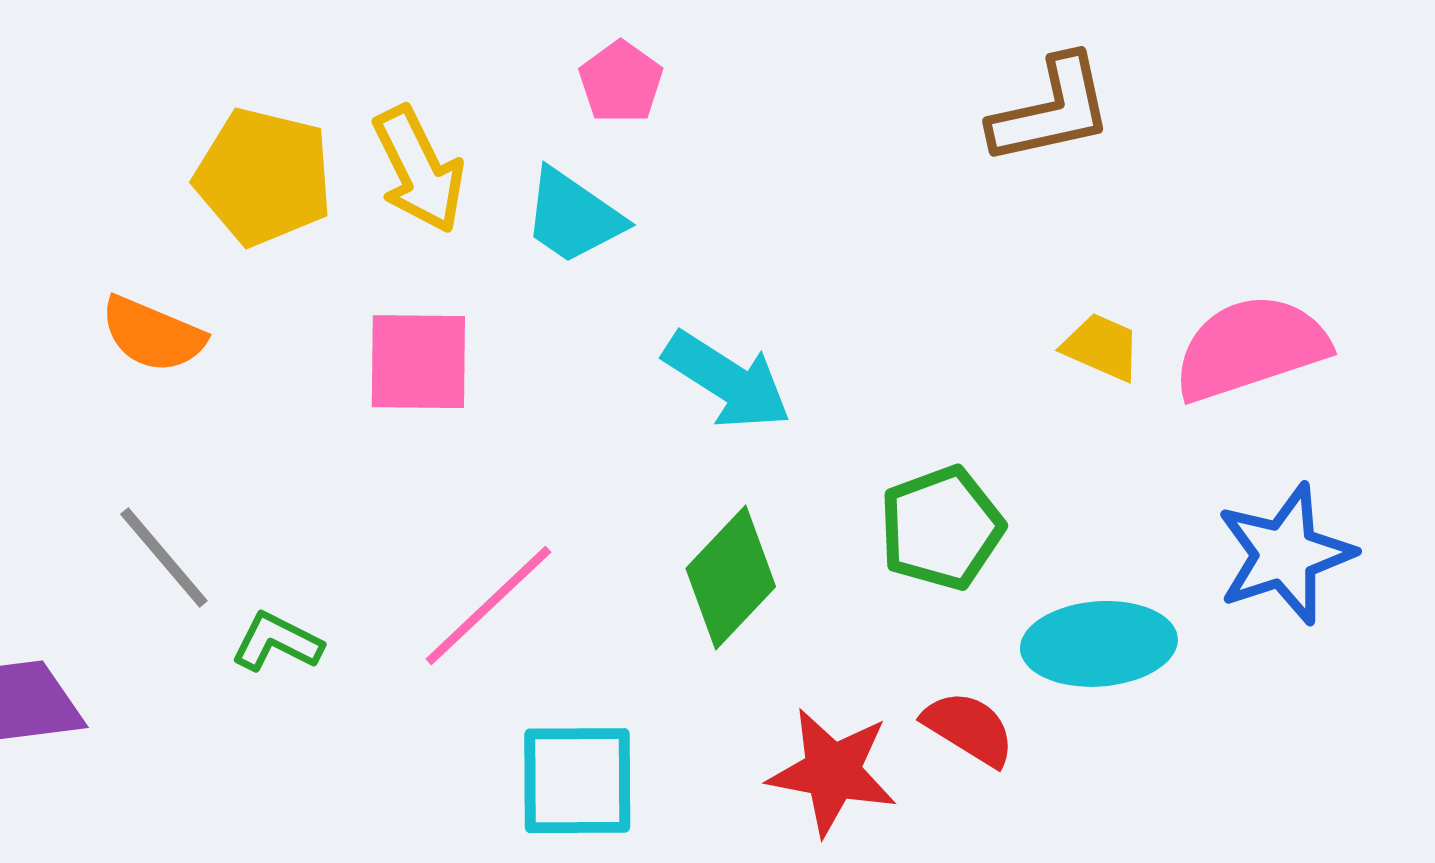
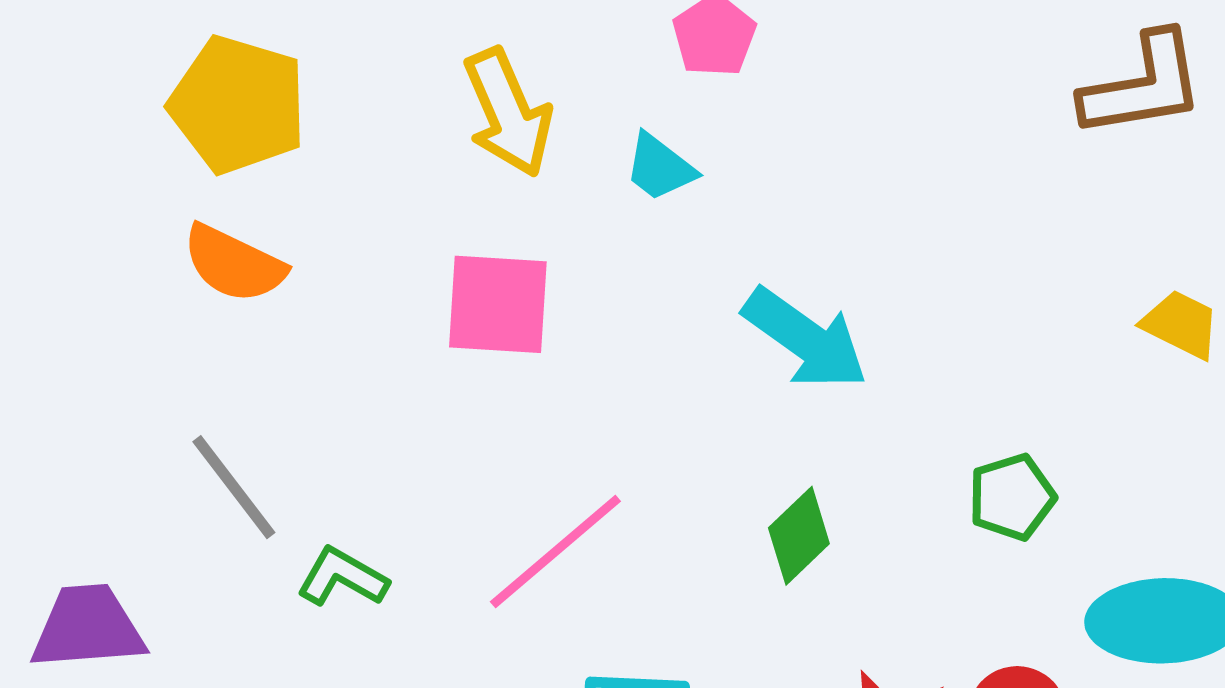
yellow pentagon: (264, 177) -> (238, 105), moved
cyan trapezoid: (573, 216) -> (660, 167), size x0.7
green pentagon: (941, 528) -> (1012, 497), size x0.7
green diamond: (731, 577) -> (799, 536), size x0.7

